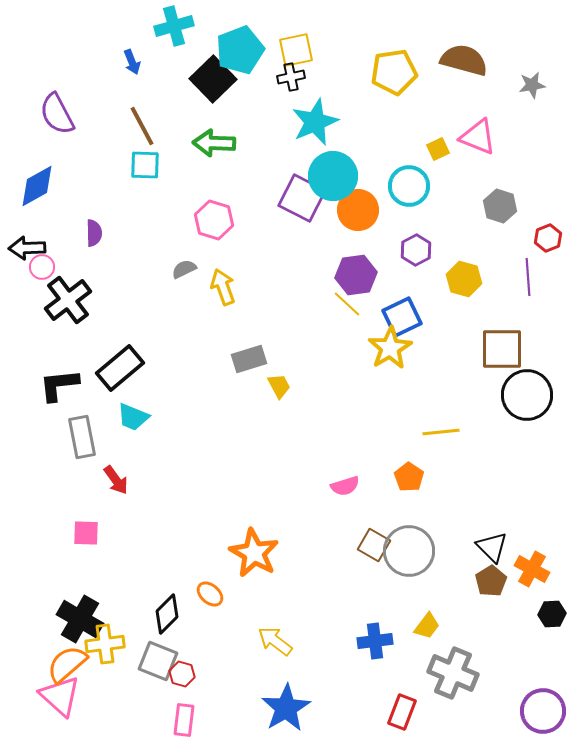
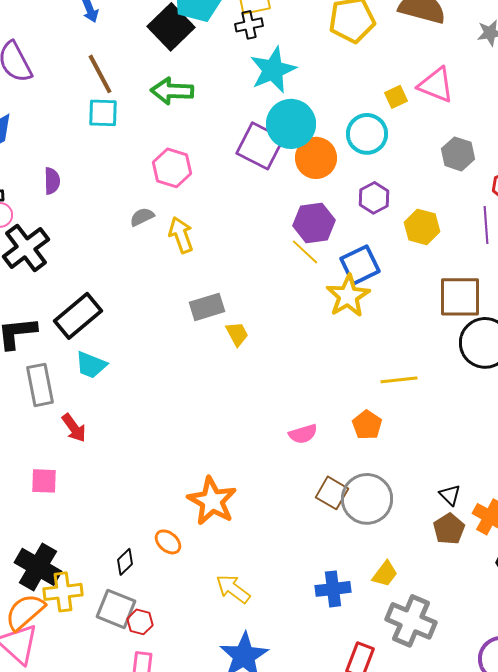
black triangle: (492, 547) -> (450, 495), size x0.7
black diamond: (167, 614) -> (125, 562), size x0.7

